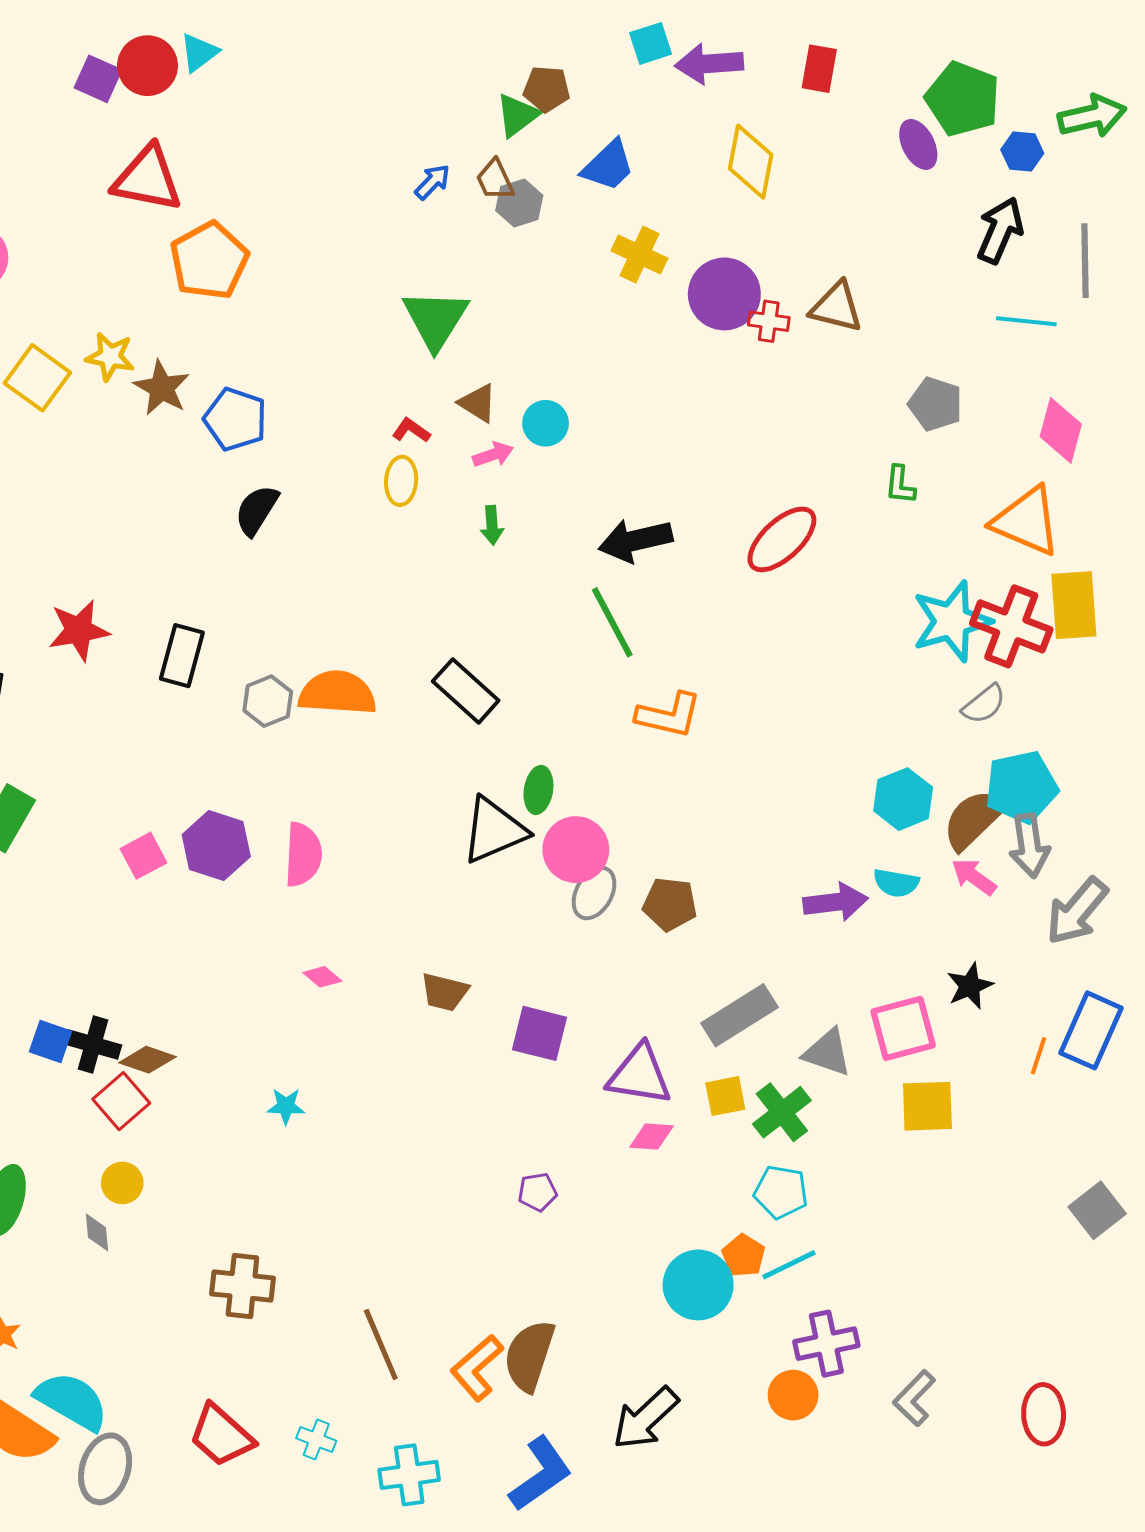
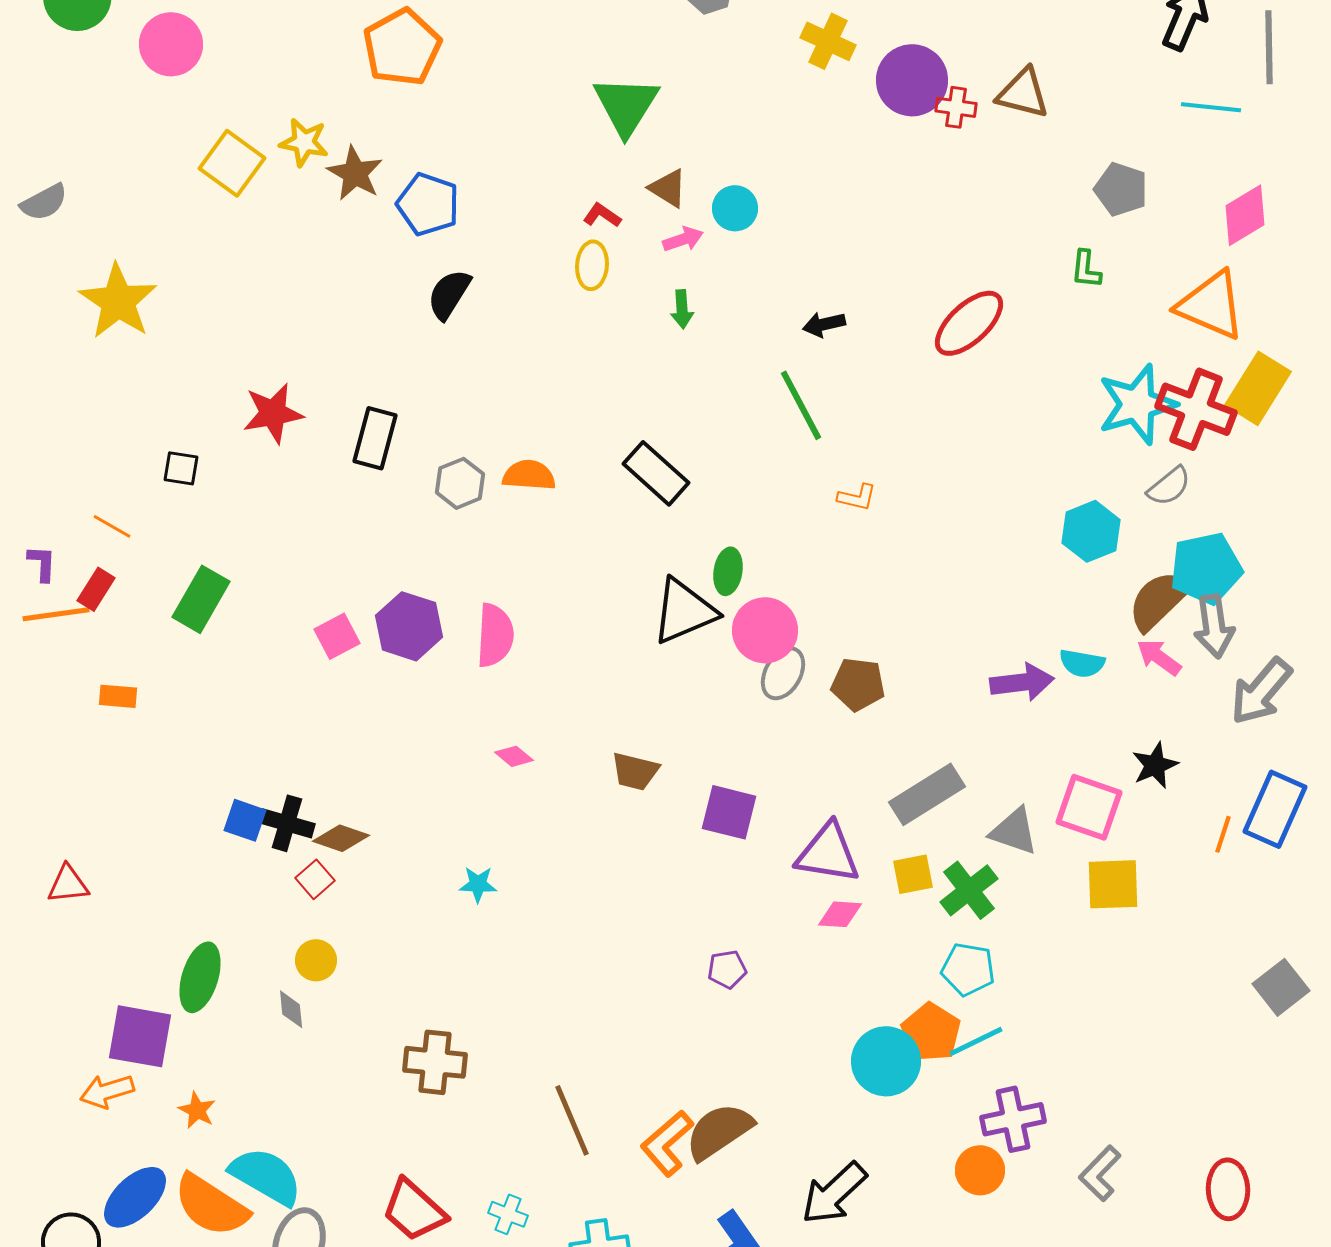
pink diamond: (1061, 430) -> (1245, 215), turned 44
black arrow: (635, 540) -> (824, 324), size x0.6
yellow rectangle: (1074, 605) -> (1258, 388), turned 36
orange semicircle: (337, 693) -> (529, 475), size x0.7
orange L-shape: (669, 715) -> (857, 497), size x0.6
cyan hexagon: (903, 799) -> (1091, 531), moved
pink square: (903, 1028) -> (1089, 807), turned 34
red square: (121, 1101) -> (315, 879), size x0.7
orange pentagon: (744, 1256) -> (931, 1032), size x1.4
brown semicircle: (529, 1356) -> (719, 1131), turned 38

